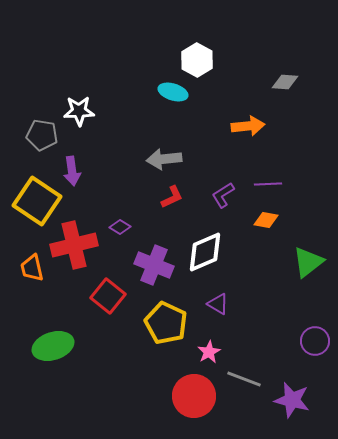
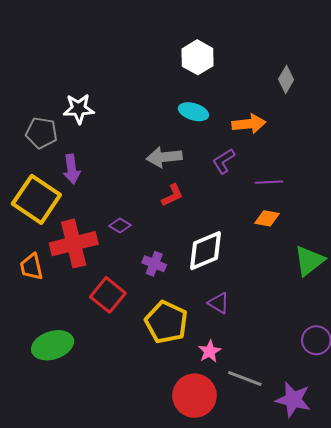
gray diamond: (285, 82) -> (286, 79), turned -64
cyan ellipse: (173, 92) -> (193, 112), moved
purple L-shape: (223, 195) -> (224, 161), moved
purple cross: (154, 265) -> (154, 264), size x0.6

